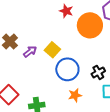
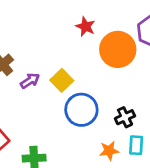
orange star: (75, 95) -> (109, 151), moved

